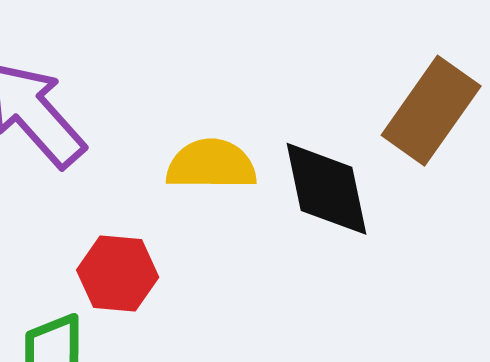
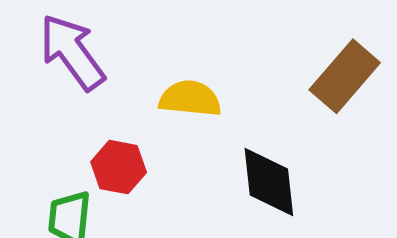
black diamond: (327, 189) -> (269, 182), moved

